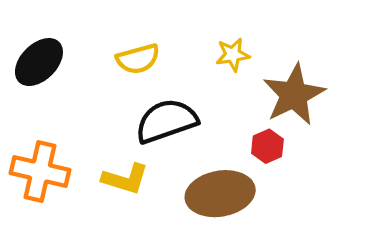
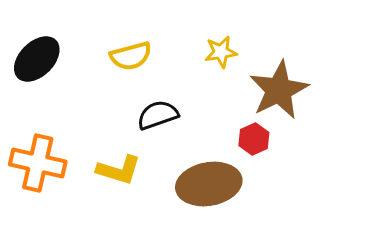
black semicircle: (166, 121) -> (158, 115), size x0.7

